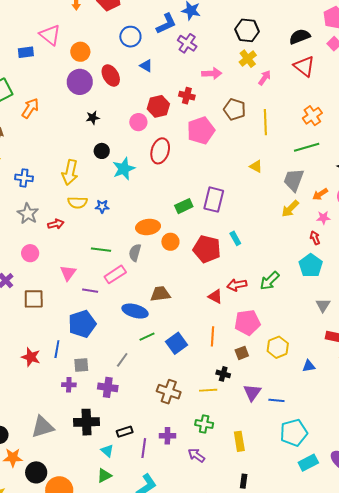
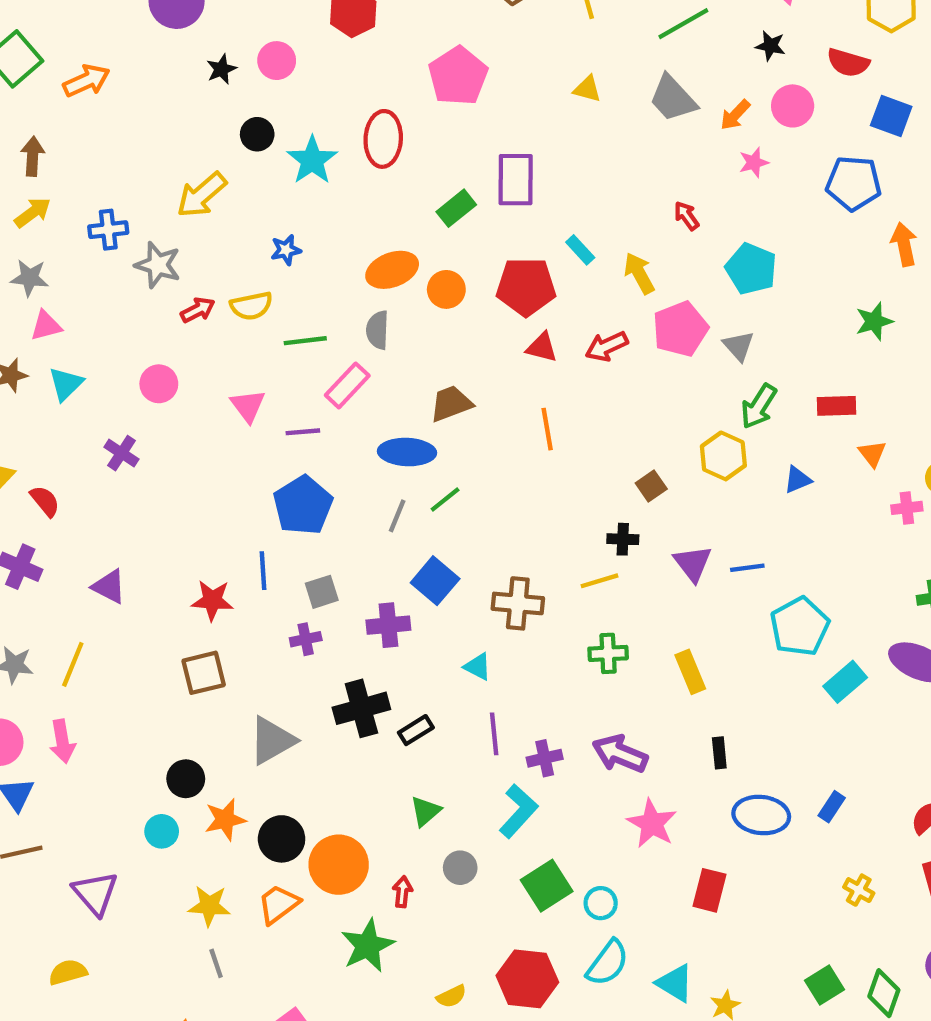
orange arrow: (30, 108) -> (86, 81), turned 45
pink circle: (138, 122) -> (277, 61), moved
pink pentagon: (201, 131) -> (458, 76), moved
red ellipse: (160, 151) -> (383, 139), moved
yellow arrow: (70, 172) -> (202, 195), turned 50
gray trapezoid: (294, 180) -> (673, 98), turned -50
yellow semicircle: (77, 202) -> (251, 306), moved
yellow arrow: (290, 209) -> (639, 273), moved, turned 120
gray star: (28, 214) -> (158, 265), moved
red arrow: (315, 238) -> (686, 216), moved
green arrow: (270, 281) -> (759, 406), moved
red triangle: (215, 296) -> (542, 347), moved
brown square: (34, 299) -> (204, 673), moved
gray triangle: (323, 305) -> (739, 346), moved
pink pentagon: (247, 322) -> (680, 329), moved
orange line: (213, 336) -> (547, 429), moved
blue square: (176, 343) -> (435, 581), moved
gray line: (122, 360) -> (397, 516), moved
black rectangle: (125, 432) -> (416, 730), moved
purple cross: (167, 436) -> (545, 758), moved
cyan triangle: (107, 451) -> (478, 667), moved
purple arrow: (196, 455) -> (620, 754), moved, size x1.4

